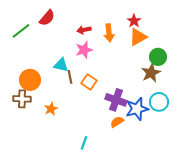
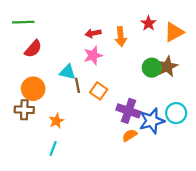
red semicircle: (47, 18) -> (33, 49), moved
green line: (21, 31) -> (23, 22), moved, turned 36
orange triangle: (138, 37) -> (174, 32), moved
green circle: (158, 57) -> (152, 68), moved
brown star: (151, 73) -> (167, 67), moved
cyan line: (84, 143) -> (53, 149), moved

